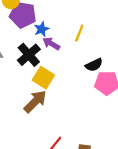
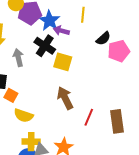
blue star: (42, 29) -> (49, 21), size x1.5
brown arrow: (35, 101) -> (65, 98), moved, turned -55

